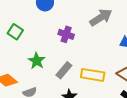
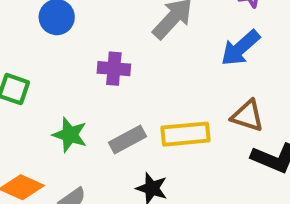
gray rectangle: (64, 70) -> (128, 139), turned 36

